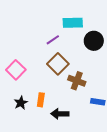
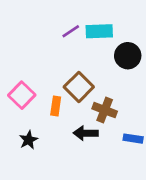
purple line: (53, 40) -> (71, 31), moved
orange rectangle: (41, 100) -> (56, 106), moved
black arrow: (60, 114) -> (86, 133), moved

